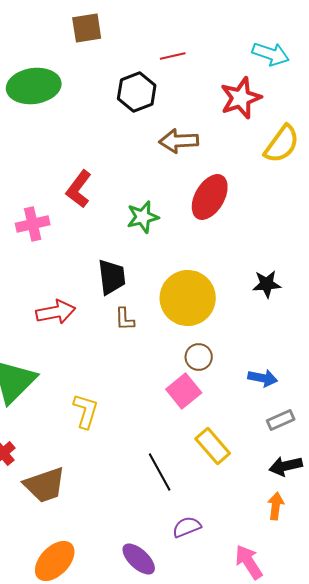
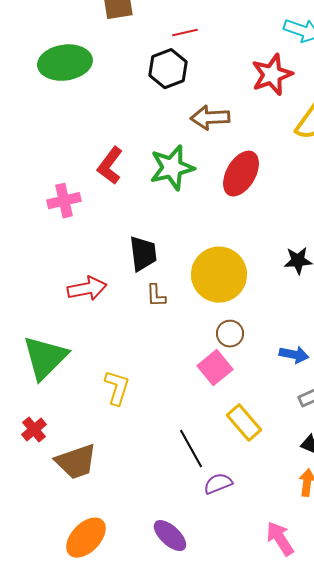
red line: (173, 56) -> (185, 33), moved
green star: (143, 217) -> (172, 168), moved, size x1.4
purple semicircle: (187, 527) -> (218, 484), moved

